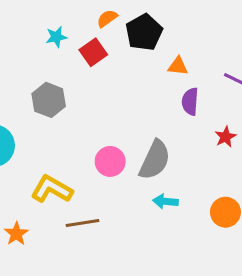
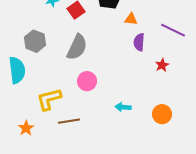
gray hexagon: (49, 100) -> (35, 41), moved
gray semicircle: (155, 160) -> (77, 47), moved
yellow L-shape: (52, 189) -> (49, 99), turned -44

